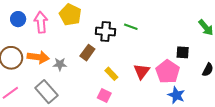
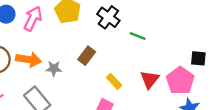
pink arrow: (41, 22) -> (33, 19), turned 30
green line: (131, 27) -> (138, 36), moved
black cross: (106, 32) -> (108, 17), moved, turned 30

